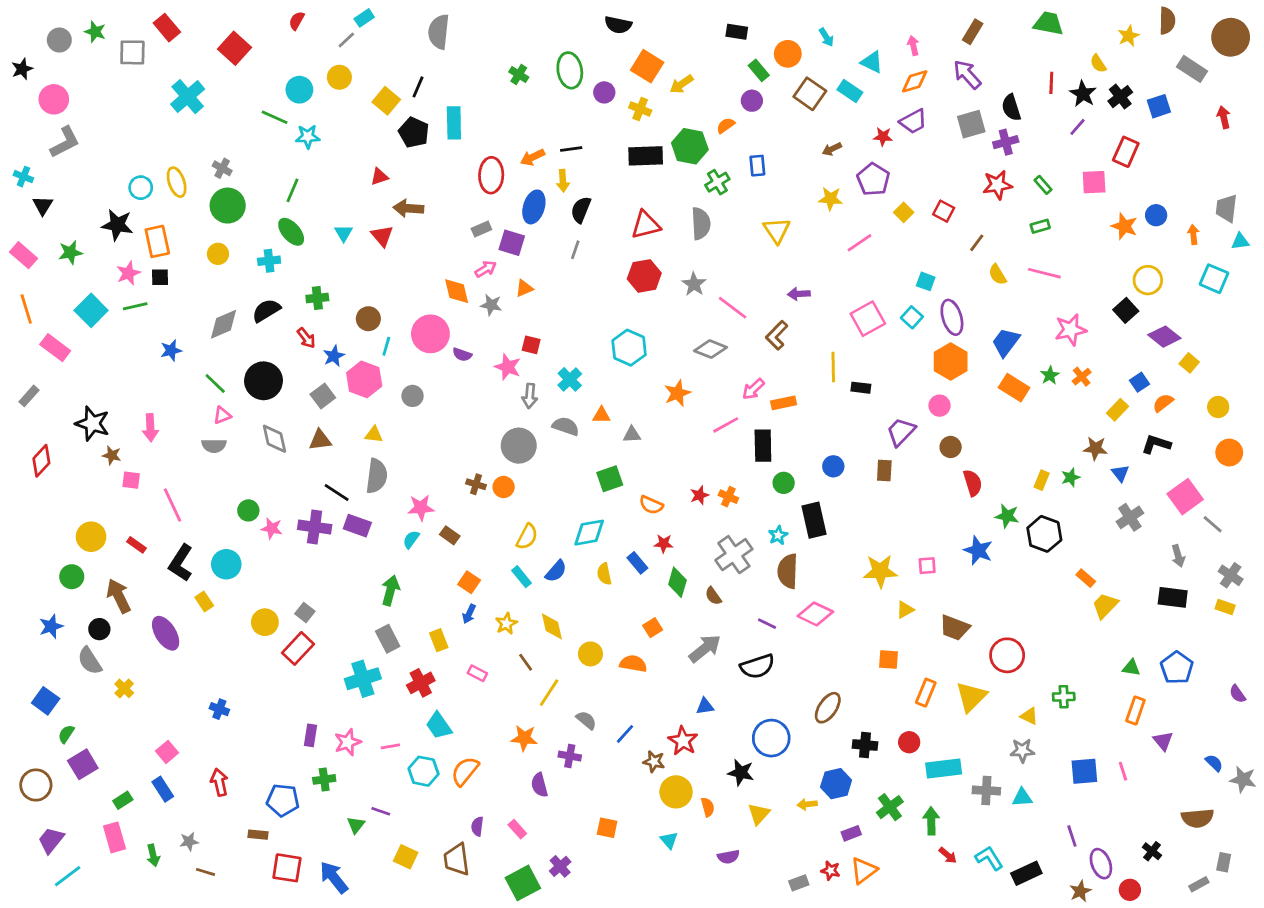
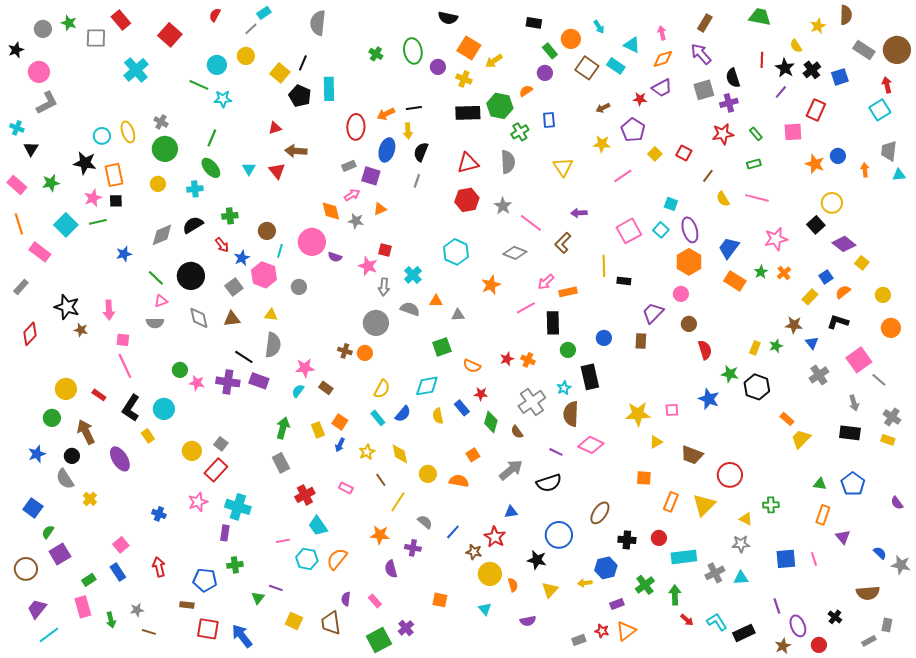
brown circle: (1231, 37) -> (897, 50), moved
cyan square: (1214, 279) -> (880, 110), moved, turned 35
pink square: (131, 480) -> (123, 340), moved
yellow rectangle: (439, 640) -> (318, 430), moved
cyan cross: (363, 679) -> (238, 507), moved, turned 35
pink star: (348, 742) -> (198, 502), moved
gray cross: (986, 791) -> (715, 573), turned -30

